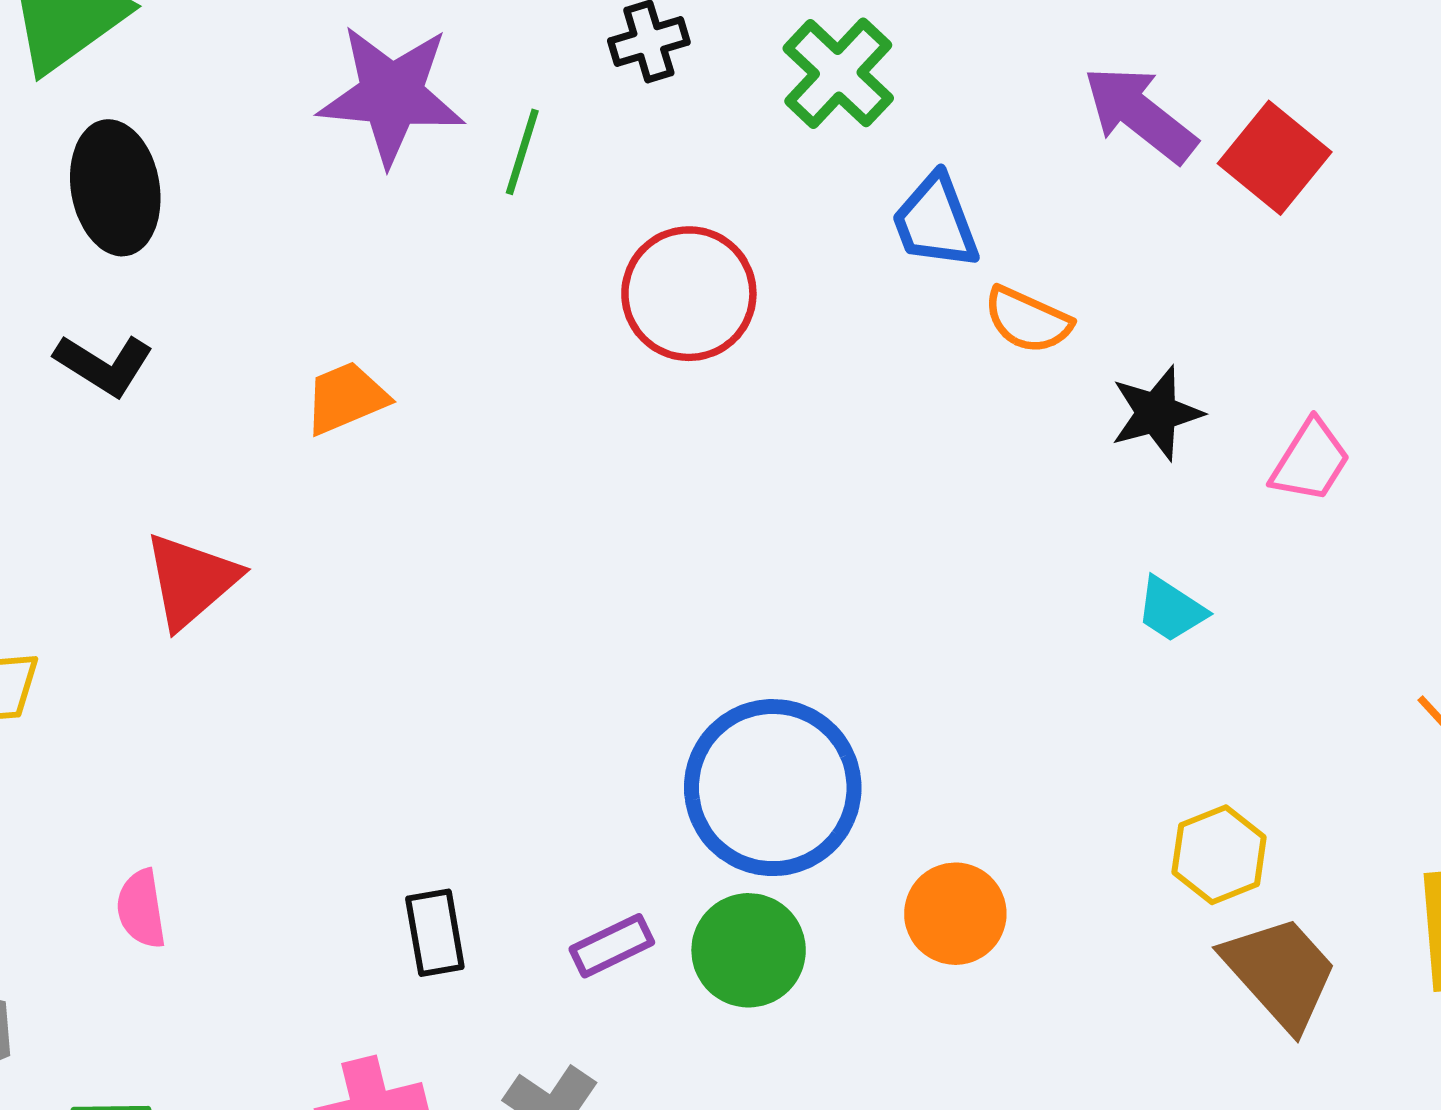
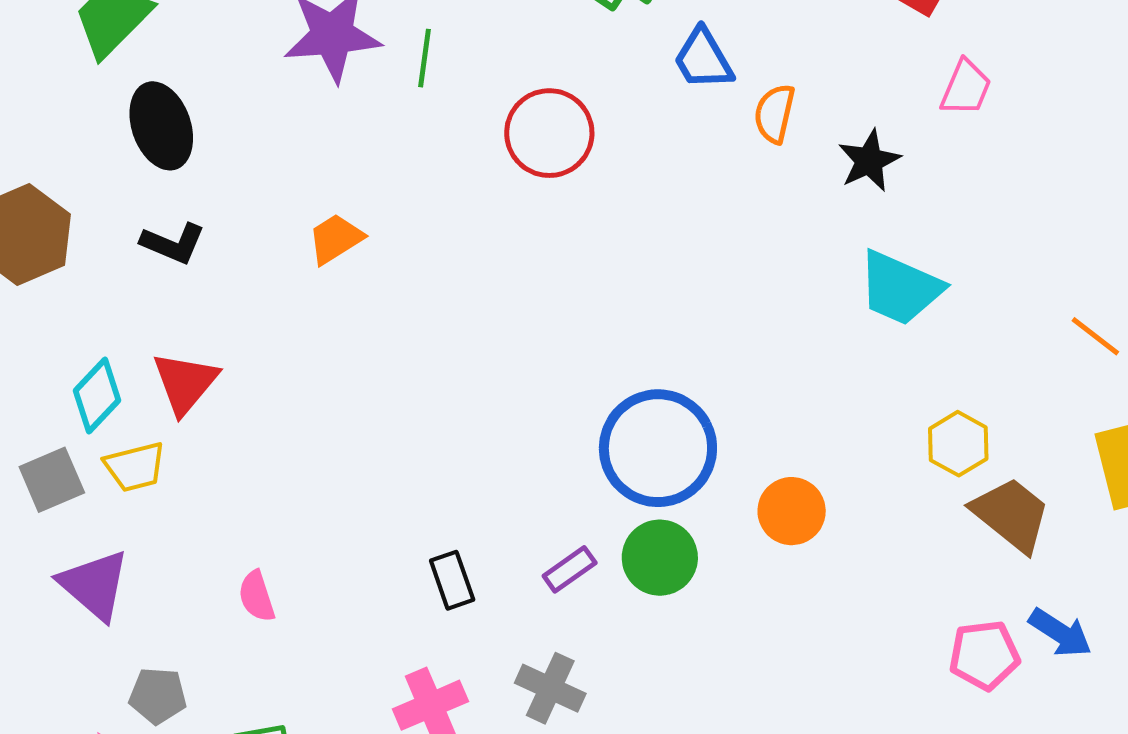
orange semicircle: (1028, 320) -> (775, 114), turned 88
pink trapezoid: (1310, 461) -> (966, 88), moved
red triangle: (191, 580) -> (185, 383), moved
cyan trapezoid: (1171, 610) -> (900, 288), size x1.8

